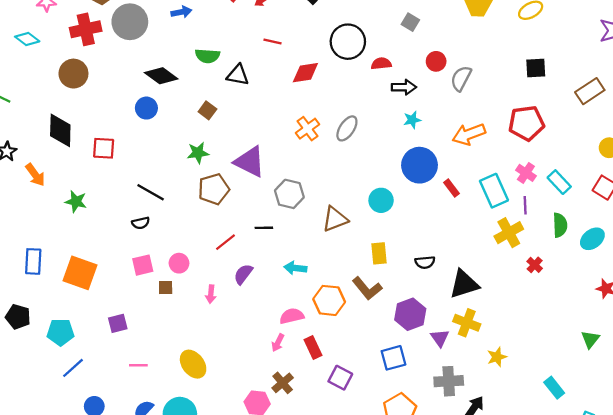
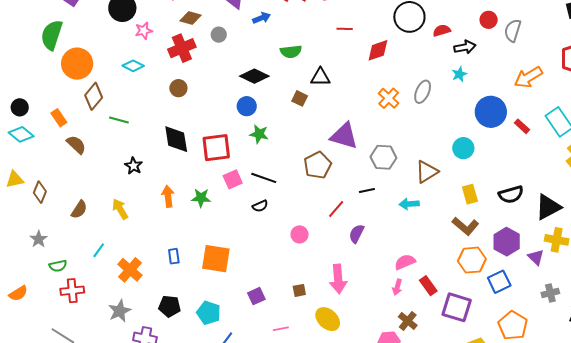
gray circle: (130, 22) -> (219, 35), size x0.5
brown circle: (73, 74) -> (178, 88), size x0.7
black triangle: (238, 75) -> (320, 77), moved
cyan star: (412, 120) -> (459, 74), moved
red square: (104, 148) -> (216, 148), size x1.4
green star: (198, 153) -> (259, 134), moved, turned 30
orange arrow: (35, 175) -> (168, 196), moved, turned -140
blue rectangle: (33, 261) -> (174, 256), size x0.7
black semicircle: (425, 262) -> (511, 195), size x1.4
pink square: (143, 265) -> (233, 179), moved
cyan arrow: (295, 268) -> (409, 204), moved
brown square: (166, 288) -> (299, 290), moved
pink arrow: (211, 294) -> (338, 279), moved, size x1.8
orange hexagon: (329, 300) -> (472, 260), moved
cyan pentagon: (61, 332) -> (209, 313), turned 30
purple square: (340, 378) -> (457, 307), size x1.4
gray cross: (449, 381) -> (550, 293), size x0.7

